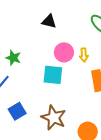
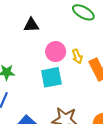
yellow arrow: (84, 55) -> (77, 56), moved

